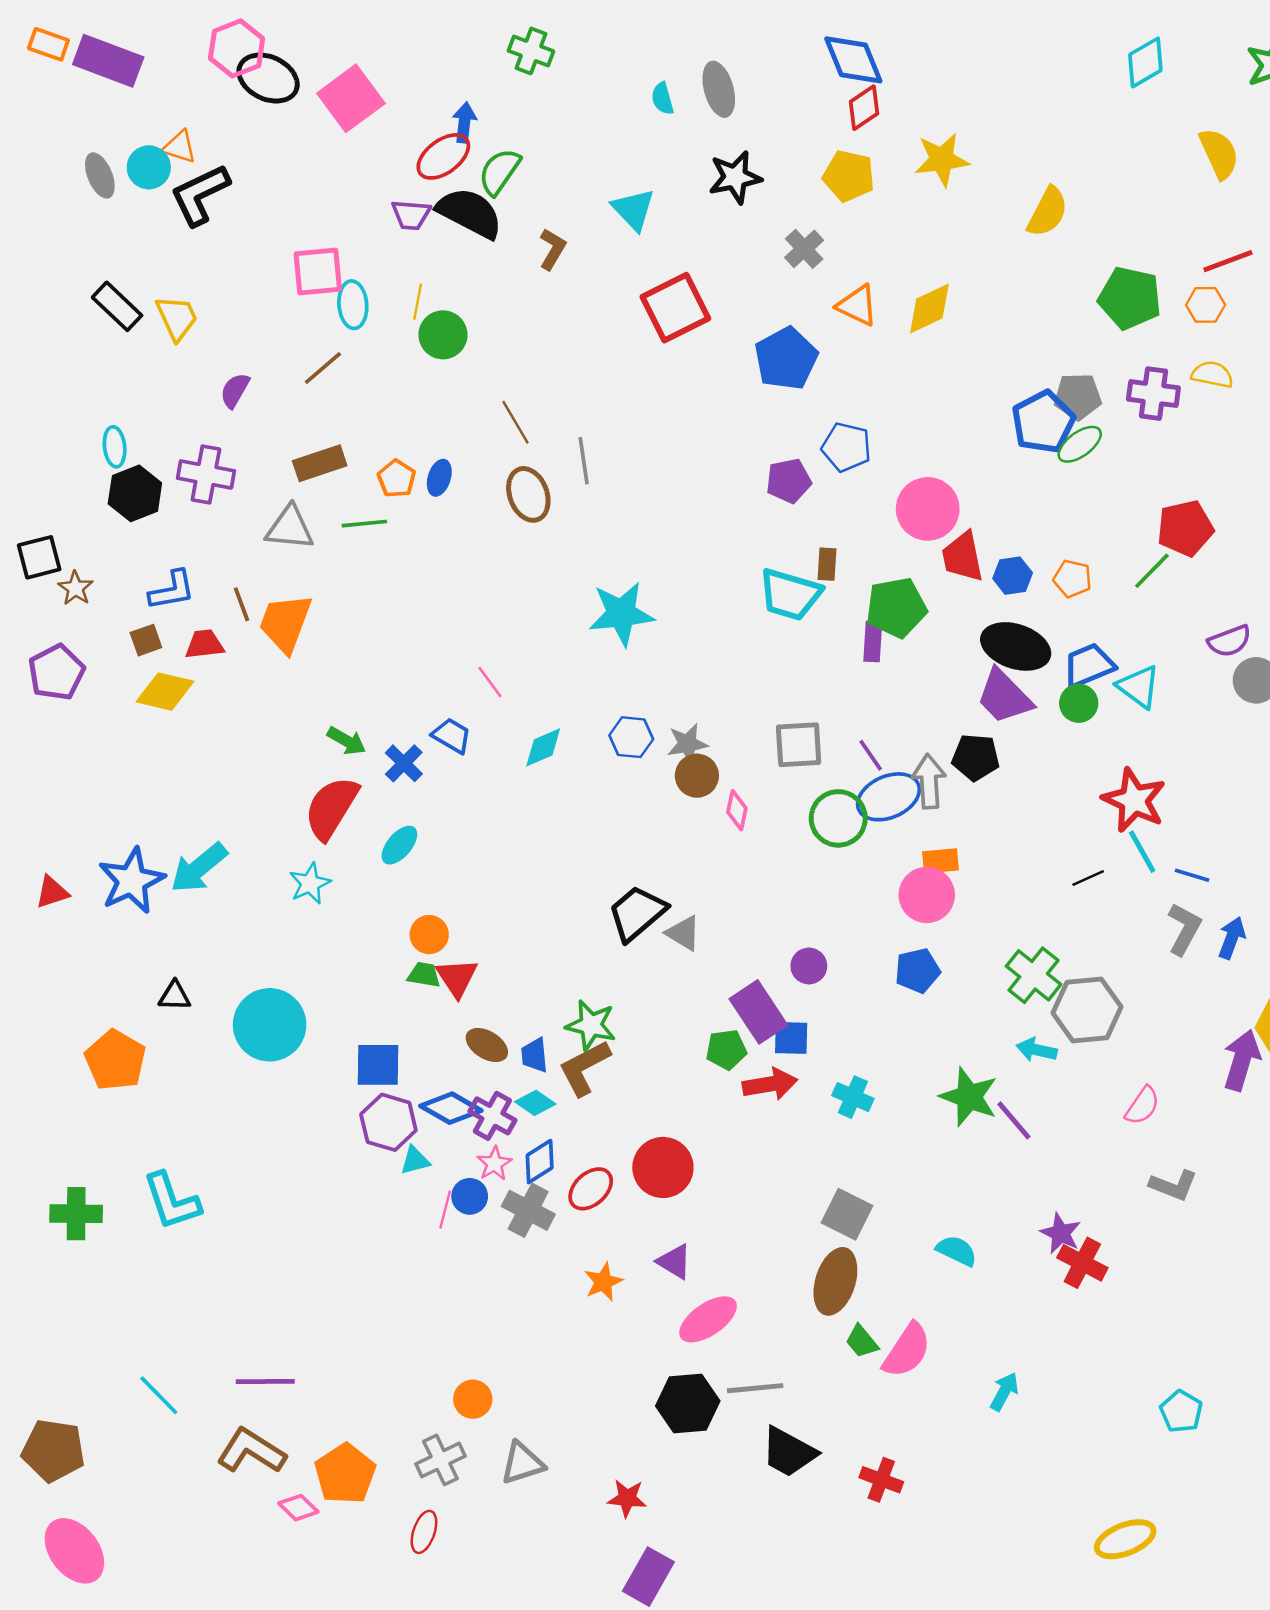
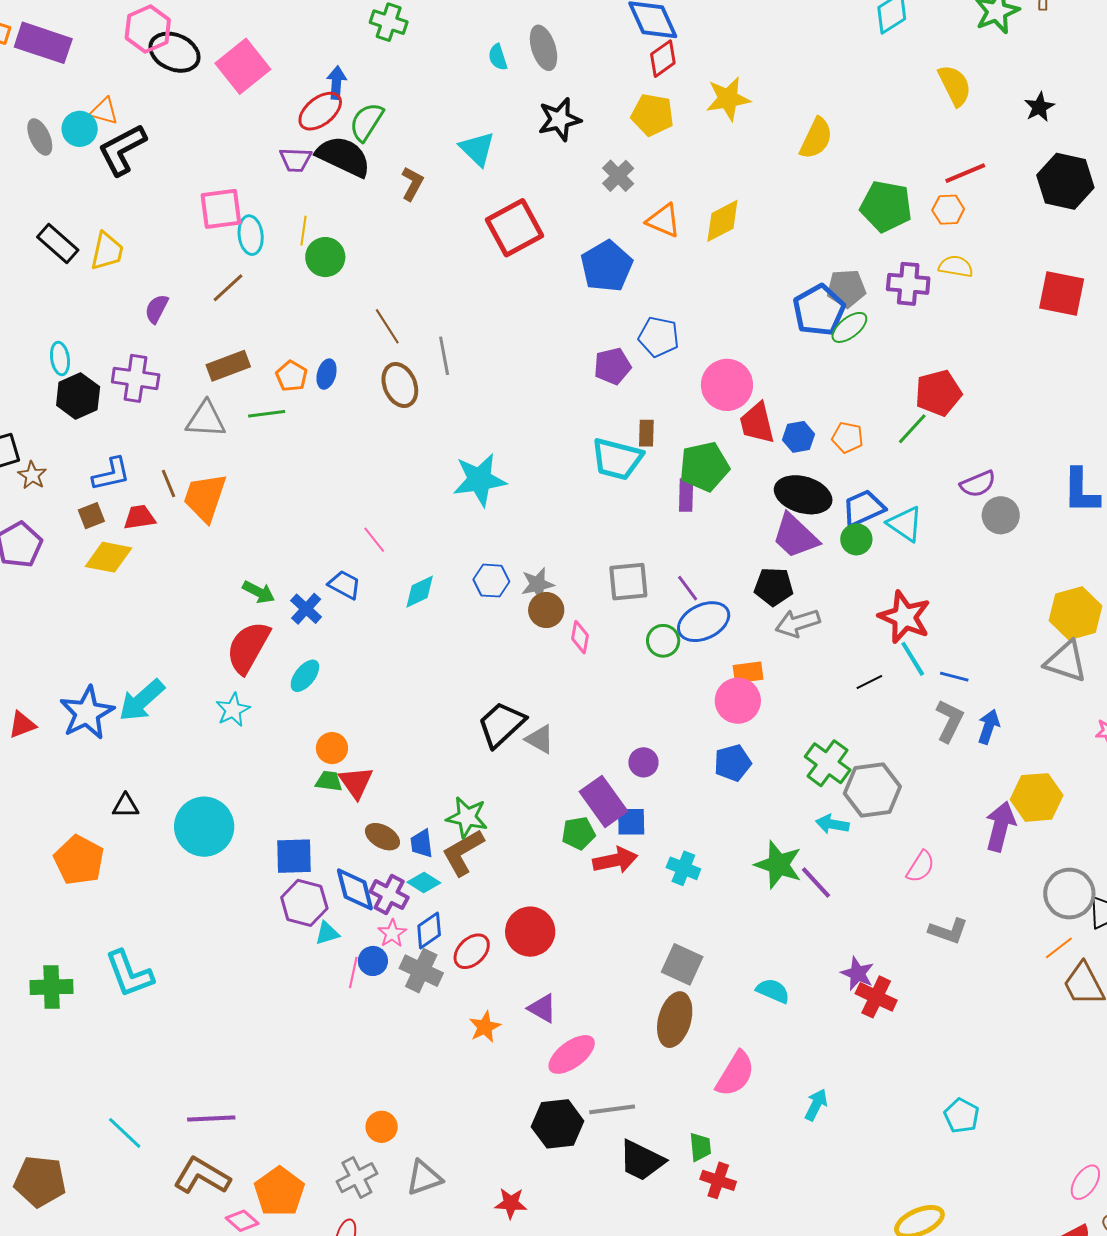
yellow trapezoid: (177, 318) -> (107, 251), turned 39
gray arrow: (929, 781) -> (798, 623), moved, turned -102
green circle: (838, 818) -> (663, 641), size x0.7
blue diamond: (451, 1108) -> (355, 889), turned 48
green trapezoid: (862, 1341) -> (700, 1147), moved, turned -144

